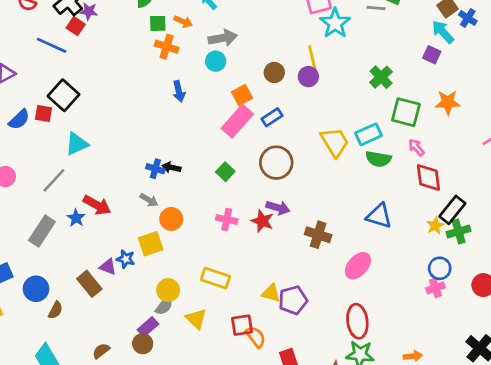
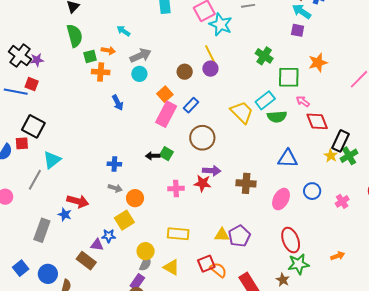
red square: (76, 26) -> (32, 84), moved
black arrow: (171, 167) -> (153, 156), moved
gray line: (54, 180) -> (35, 180), moved
blue circle: (440, 268) -> (312, 191), moved

